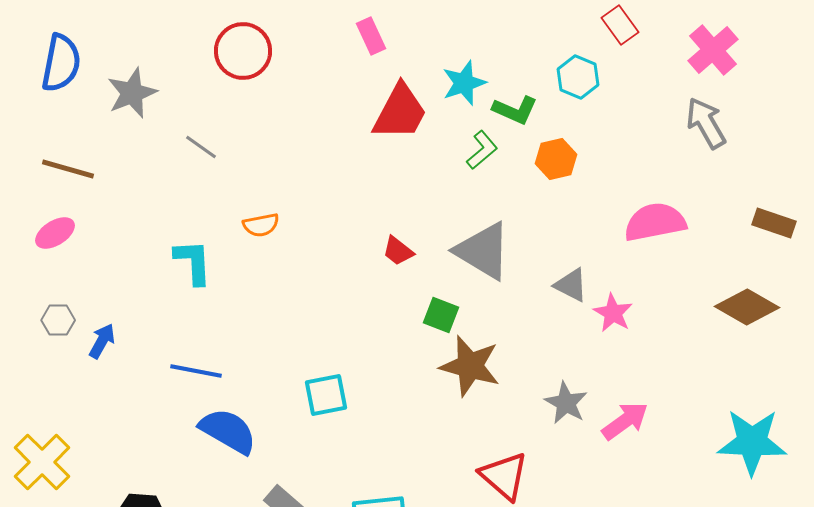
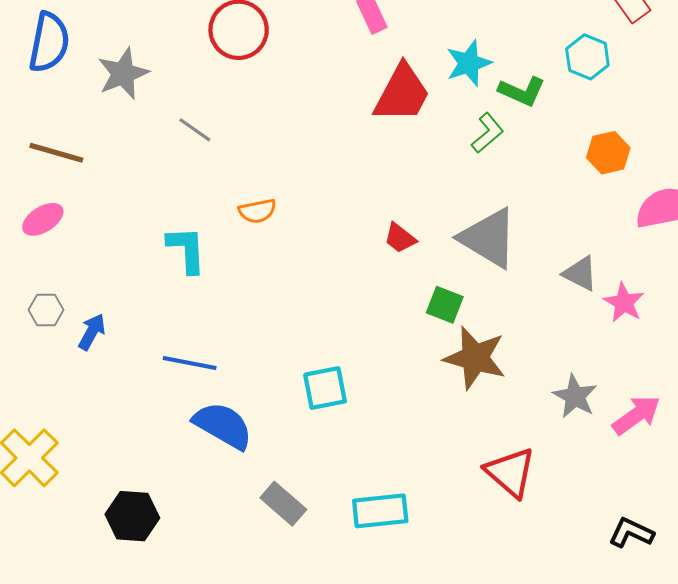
orange hexagon: (556, 159) -> (608, 153), moved

